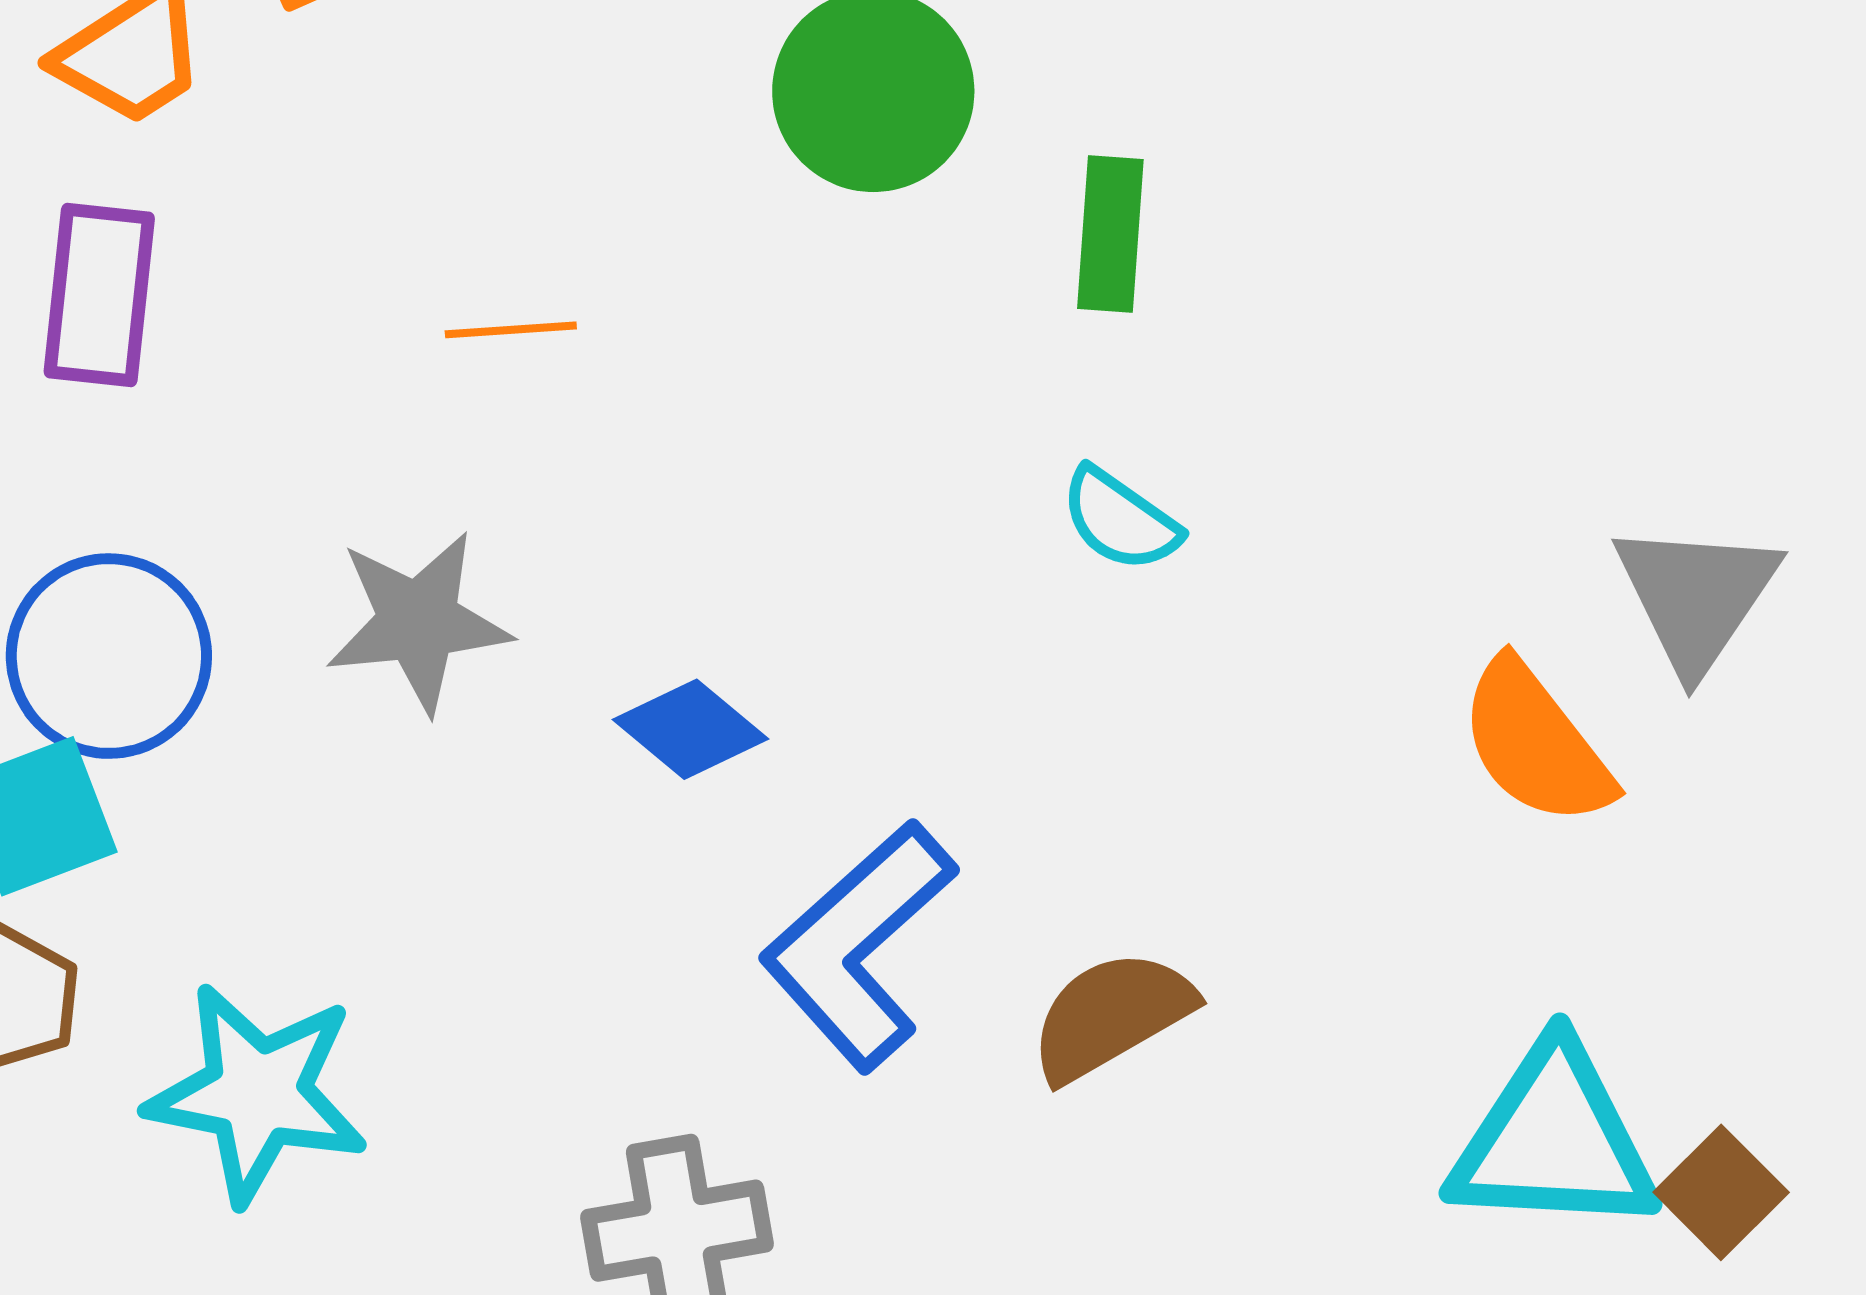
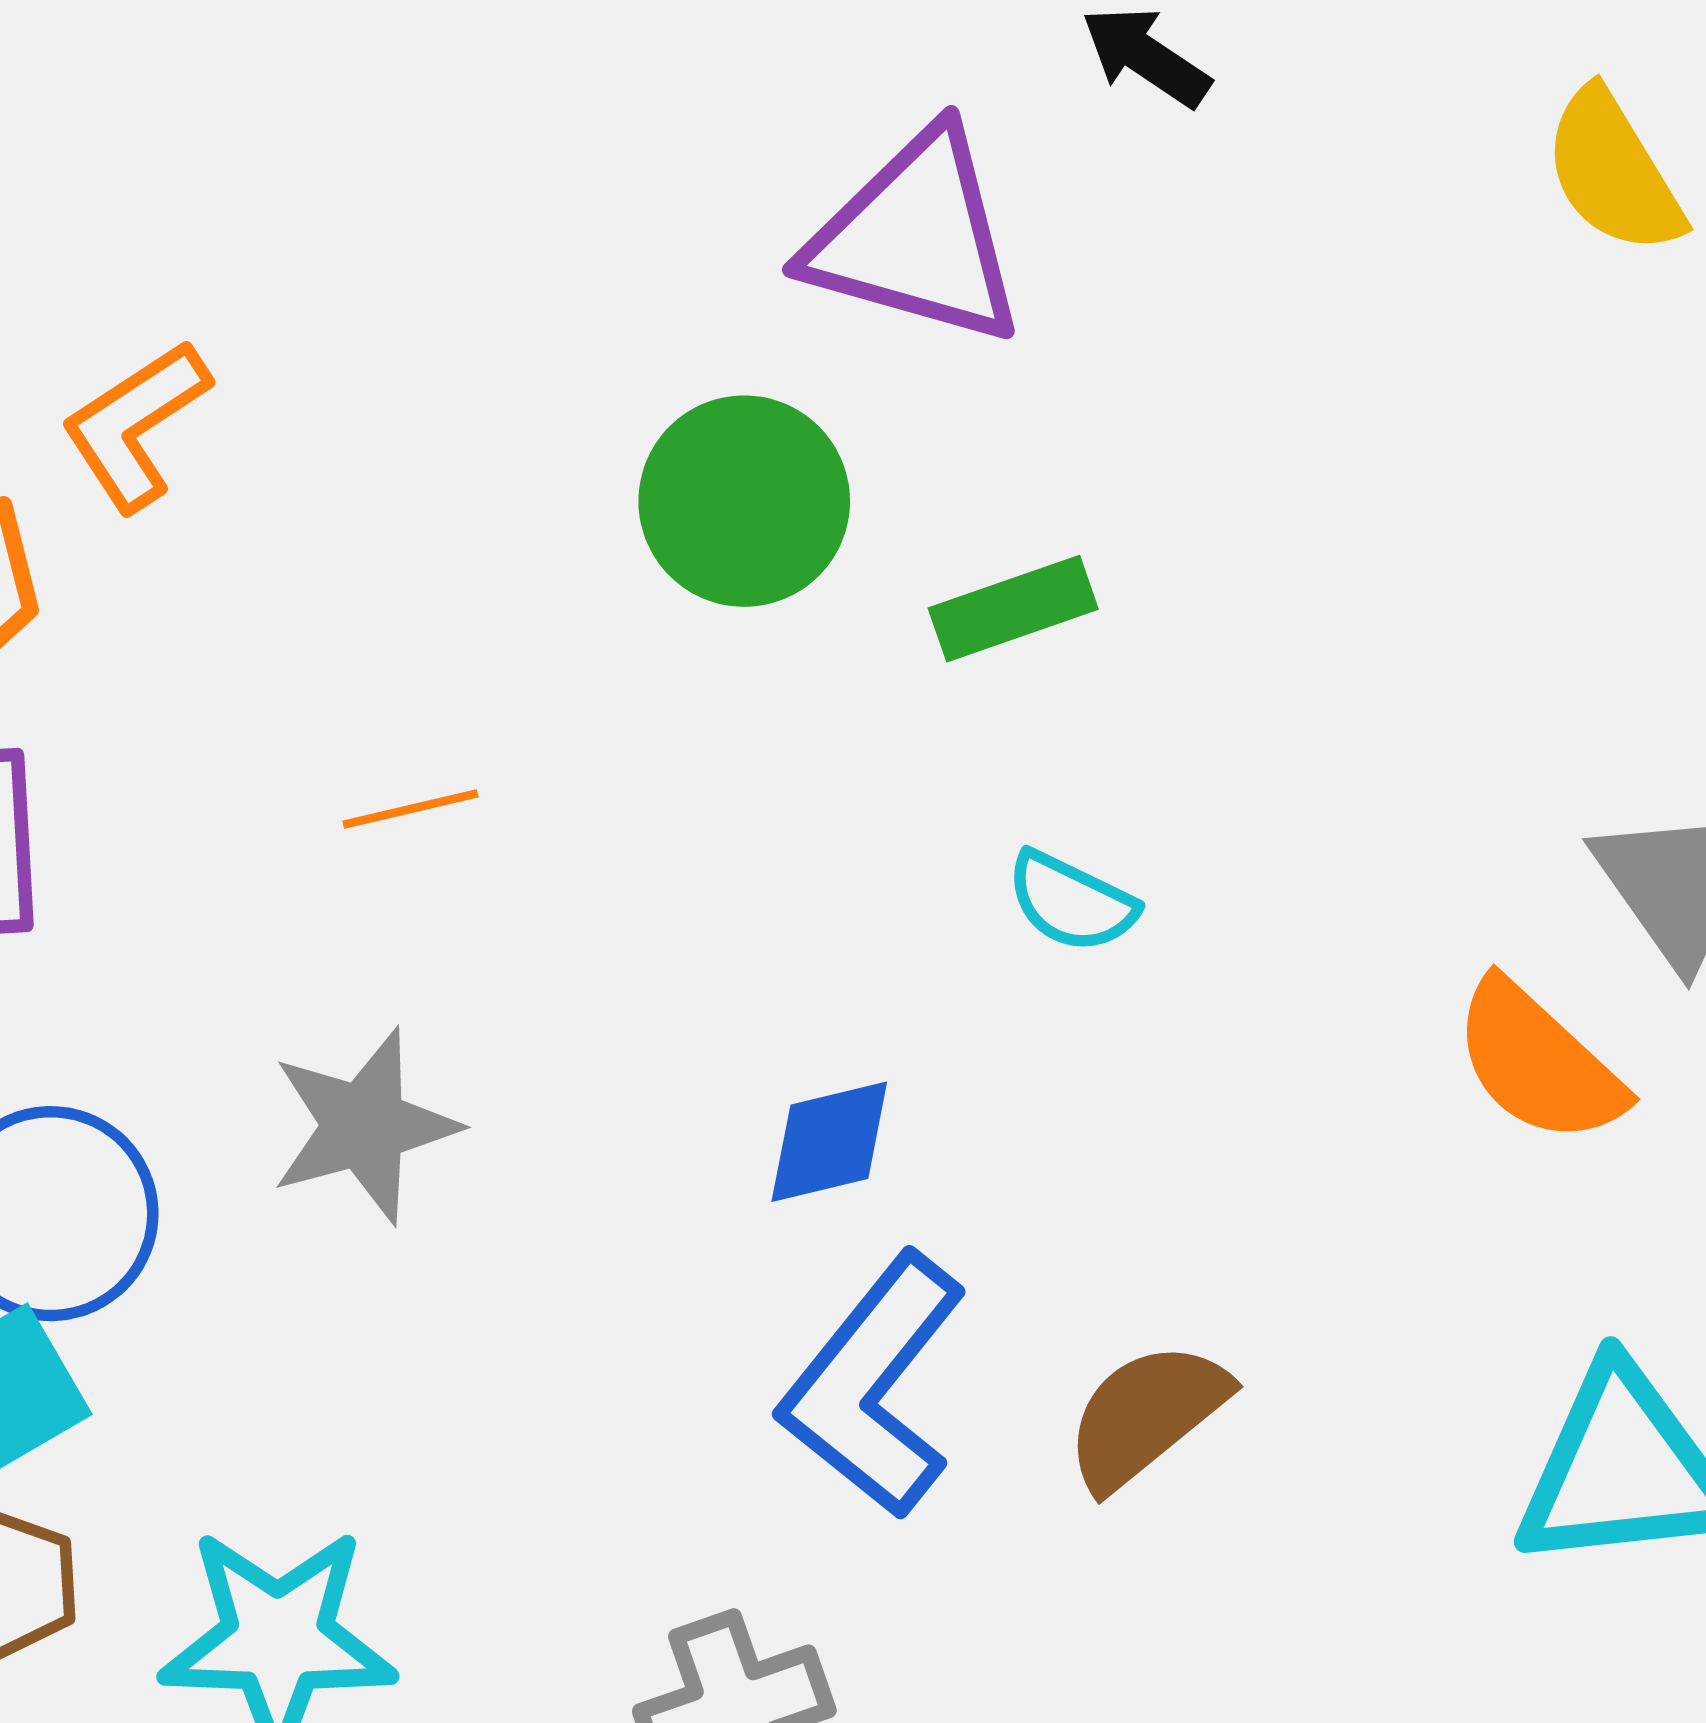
green rectangle: (1110, 234) -> (1013, 609), turned 76
blue diamond: (690, 729) -> (829, 1142), moved, turned -44

